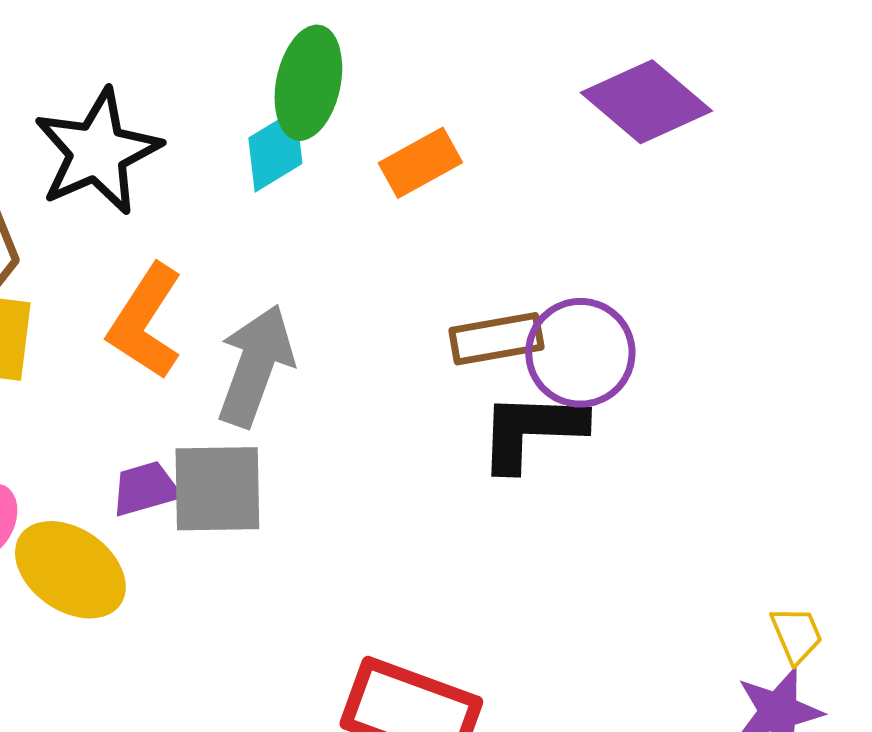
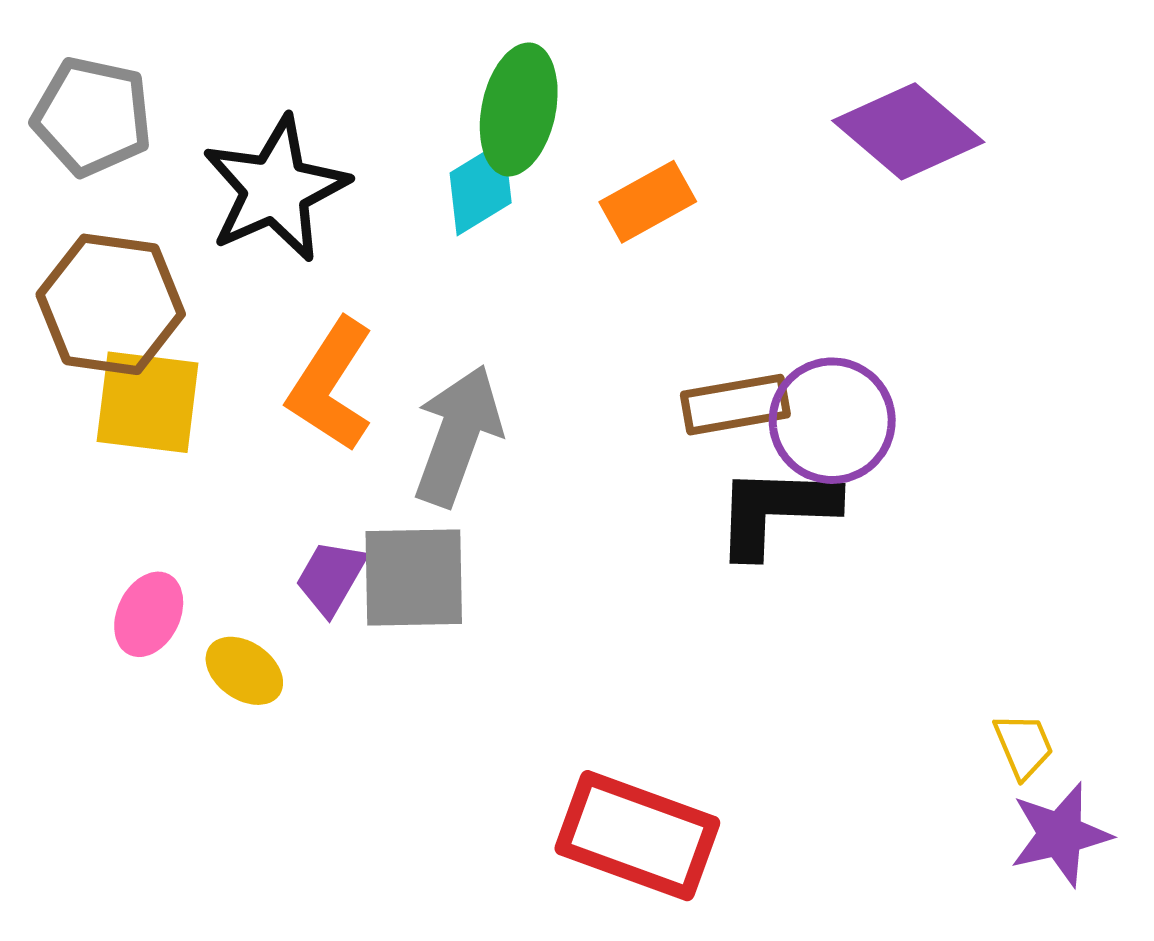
purple trapezoid: (145, 489) -> (331, 577), turned -44
yellow ellipse: (70, 570) -> (244, 671), size x0.6
yellow trapezoid: (796, 635) -> (1024, 746), moved

